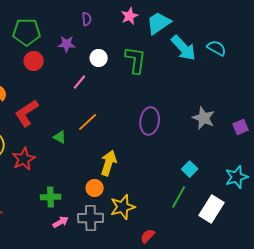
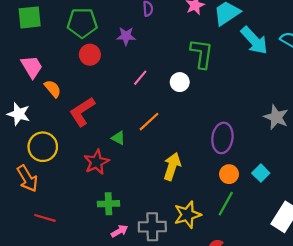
white circle: (99, 58) -> (180, 82), moved
purple ellipse: (150, 121) -> (222, 138), moved
red star: (24, 159) -> (96, 162), moved
orange circle: (95, 188) -> (229, 174), moved
green line: (179, 197) -> (226, 204), moved

